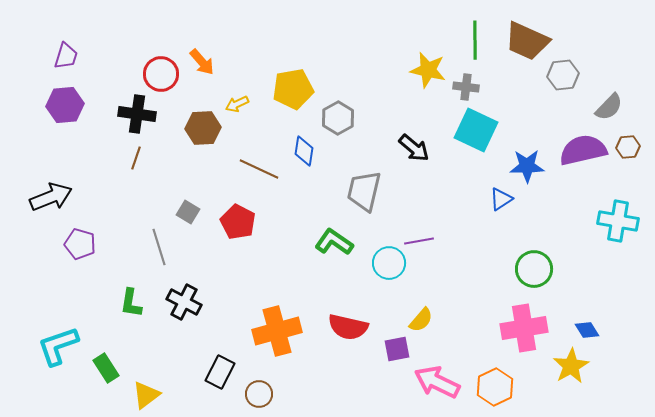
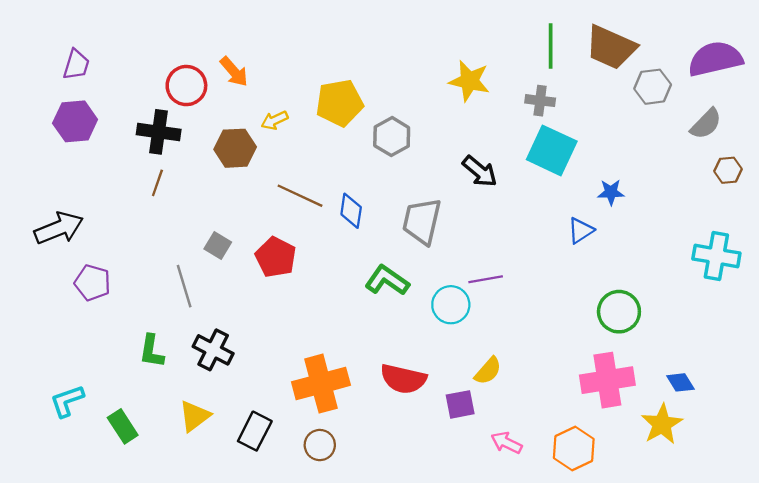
yellow star: (428, 70) -> (469, 81), moved
purple semicircle: (583, 150) -> (715, 59), moved
blue diamond: (304, 151) -> (351, 211), moved
blue star: (527, 166) -> (611, 192), size x0.7
cyan L-shape: (58, 346) -> (67, 401), size x0.7
pink arrow: (437, 382) -> (506, 443), size x0.6
brown circle: (259, 394) -> (320, 445), moved
yellow triangle: (146, 395) -> (195, 416), moved

